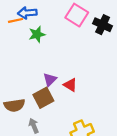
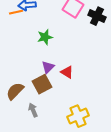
green star: (37, 34) -> (45, 37), moved
brown semicircle: (14, 105) -> (15, 91), turned 144

